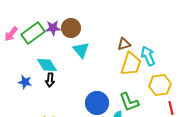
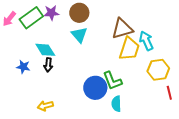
brown circle: (71, 28) -> (79, 13), moved
brown triangle: (124, 44) -> (122, 29), size x1.6
green L-shape: (129, 102) -> (112, 81), moved

